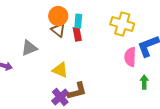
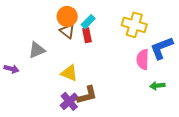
cyan rectangle: (78, 21) -> (88, 22), turned 40
green arrow: (144, 82) -> (157, 86), turned -96

